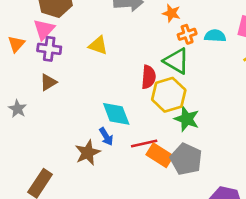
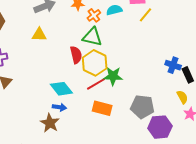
yellow triangle: (98, 45) -> (39, 35), moved
blue arrow: (106, 137) -> (59, 107), turned -32
red line: (144, 143) -> (96, 84), moved
gray pentagon: (186, 159) -> (142, 107), moved

